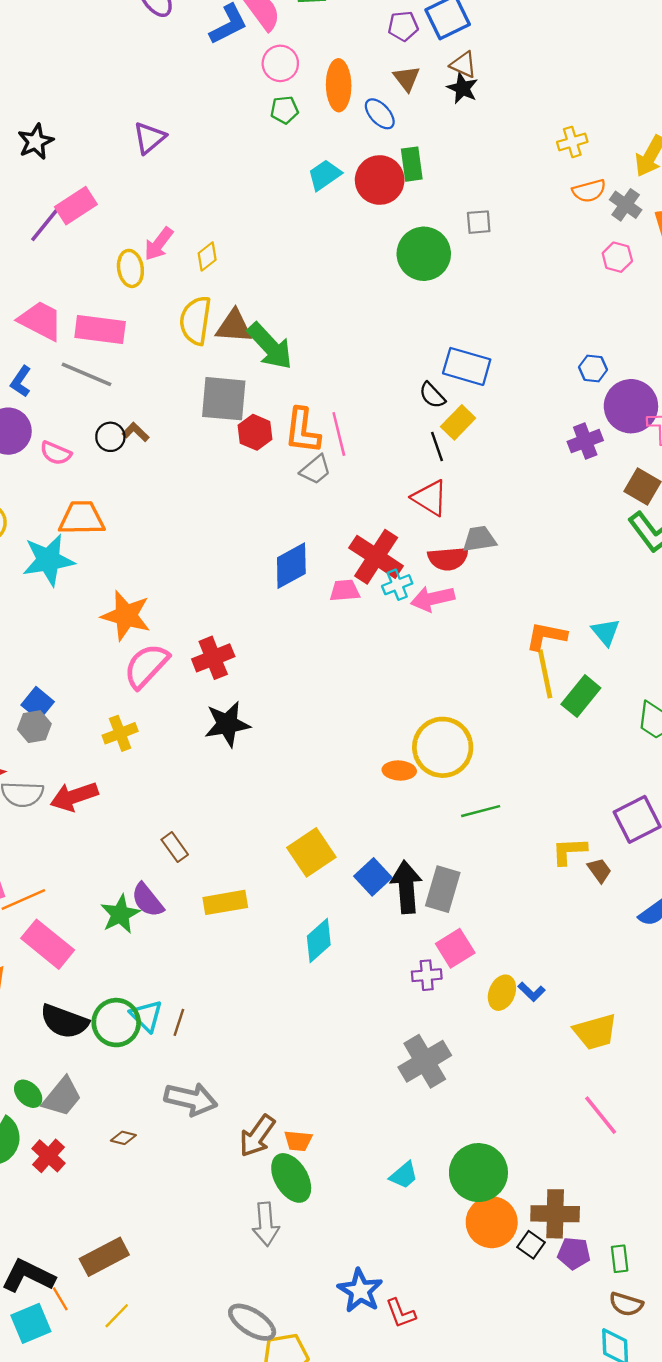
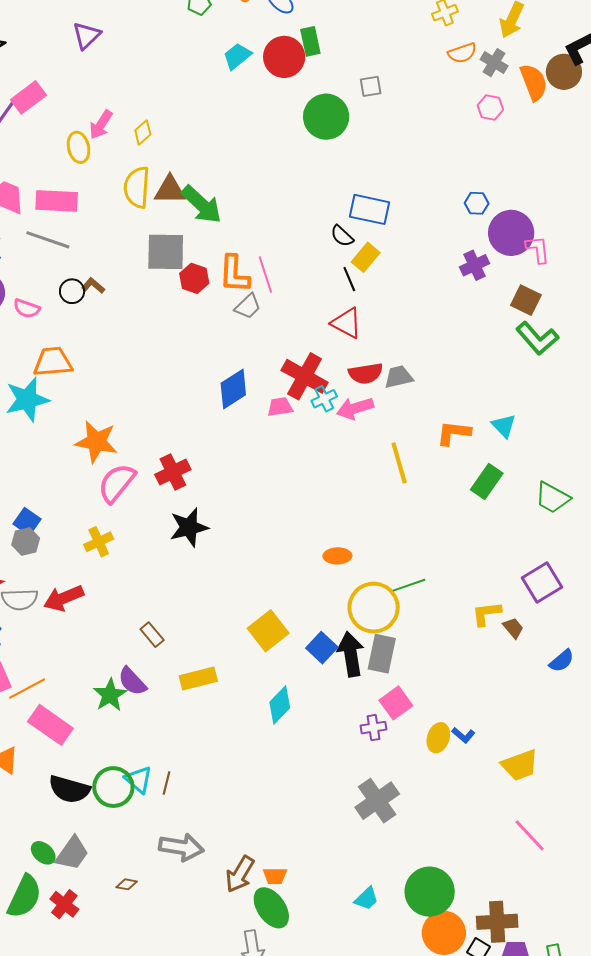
gray trapezoid: (479, 539) -> (399, 377), moved
yellow line: (545, 674) -> (399, 463), moved
yellow circle: (443, 747) -> (374, 608), moved

